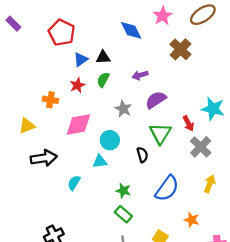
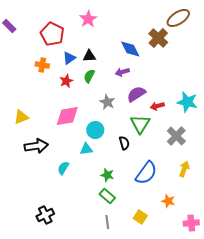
pink star: (163, 16) -> (88, 19), moved
blue diamond: (131, 30) -> (130, 49), moved
brown cross: (180, 49) -> (158, 38), moved
orange cross: (50, 100) -> (42, 65), moved
red arrow: (188, 123) -> (157, 106), moved, turned 104

